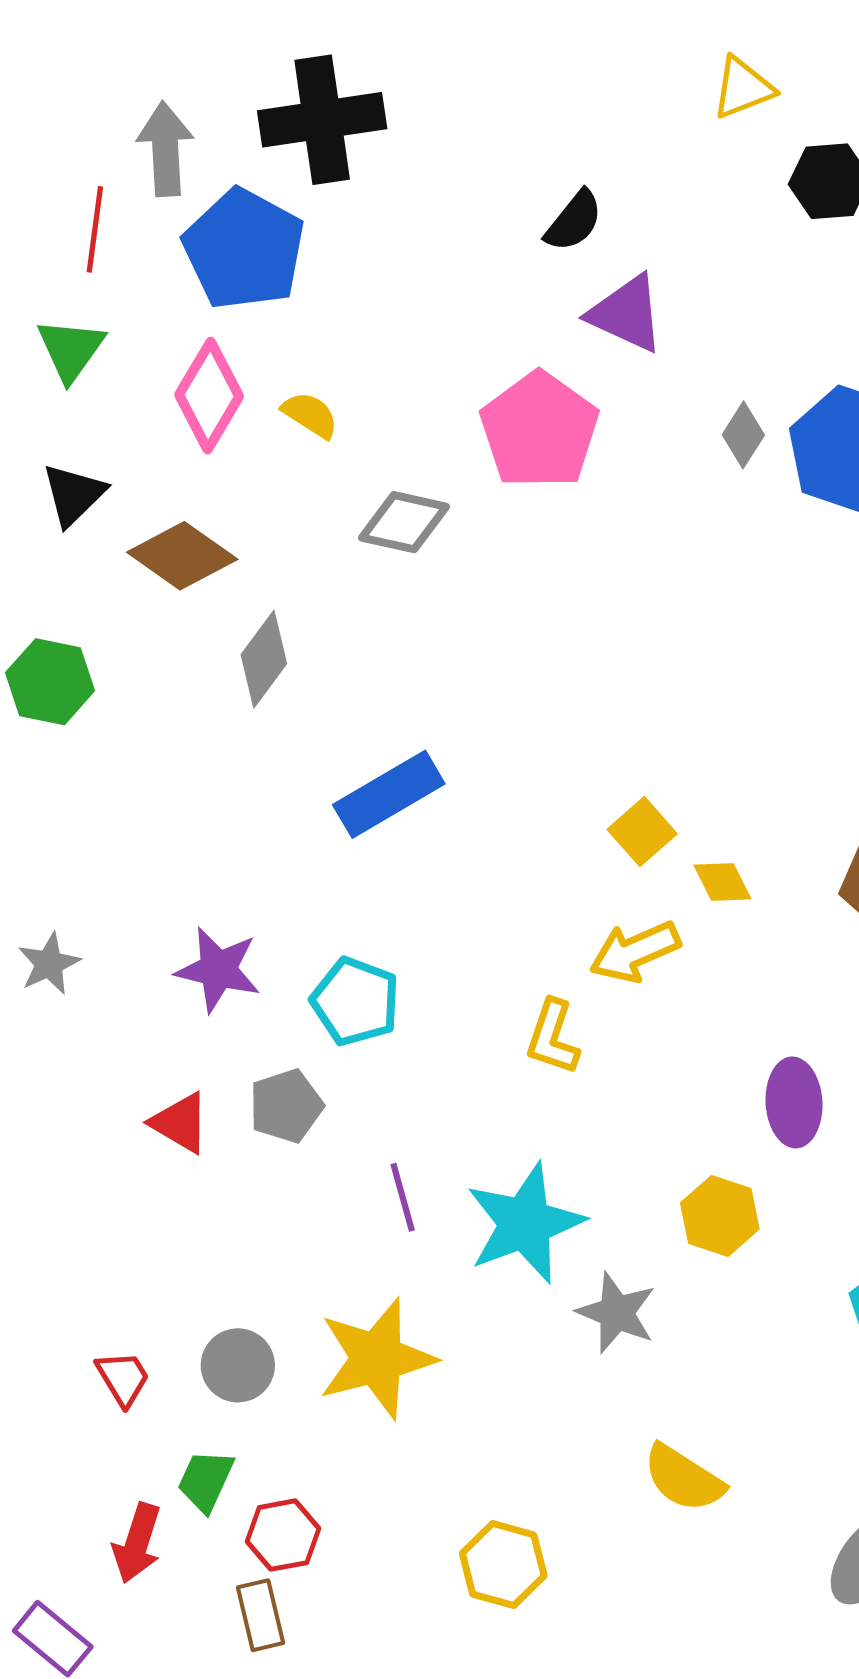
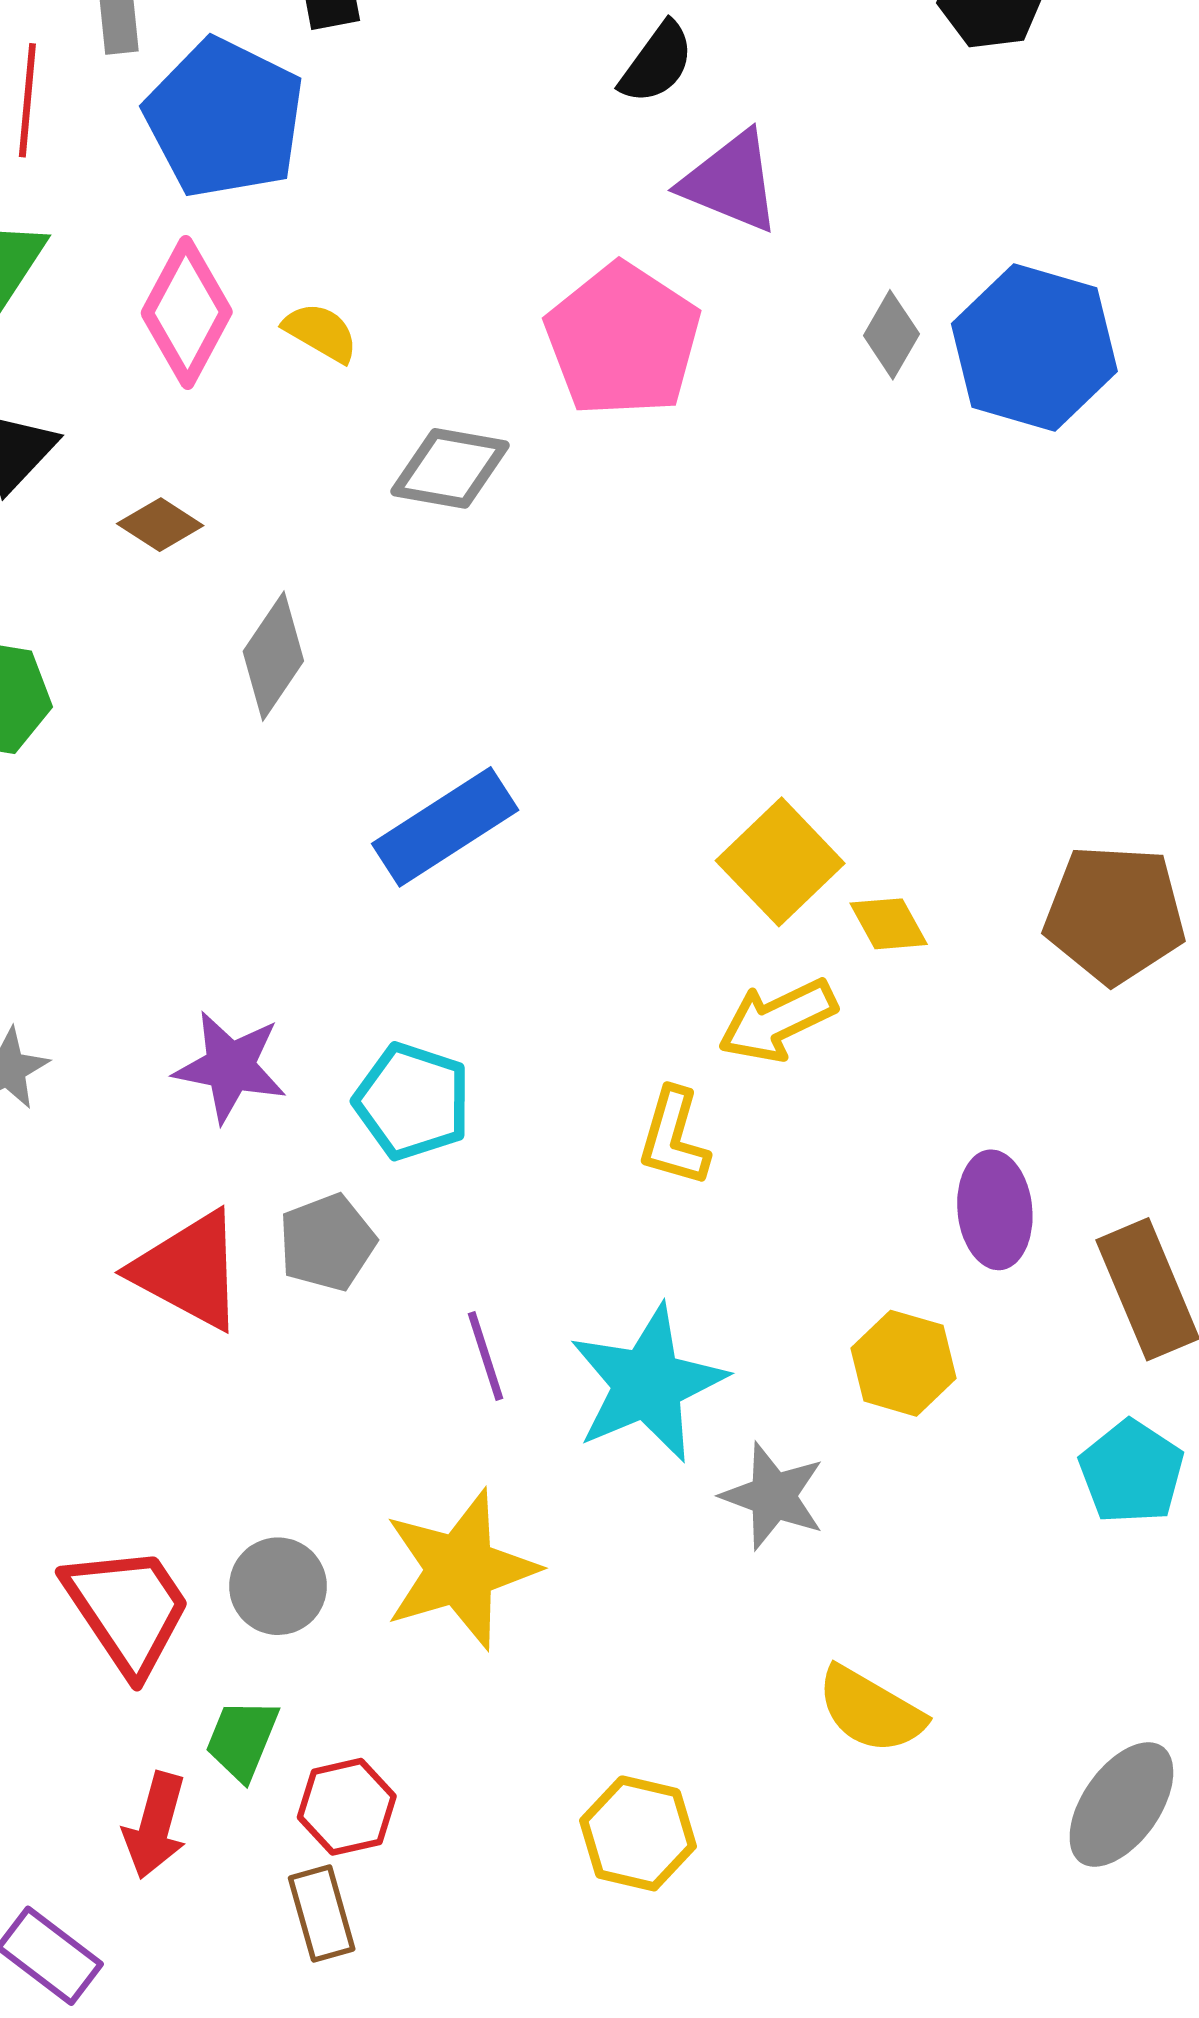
brown diamond: (182, 556) -> (160, 525), size x0.6
yellow square: (642, 832) -> (780, 862), size x1.4
red triangle: (180, 1123) -> (189, 1270), size x1.5
red trapezoid: (123, 1378) -> (128, 1609), size x1.8

